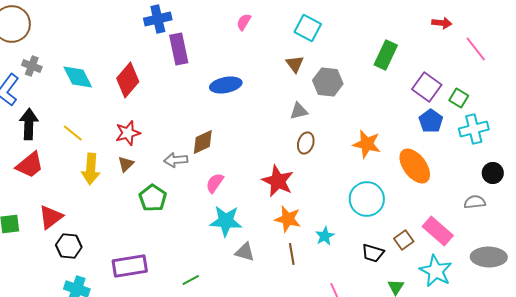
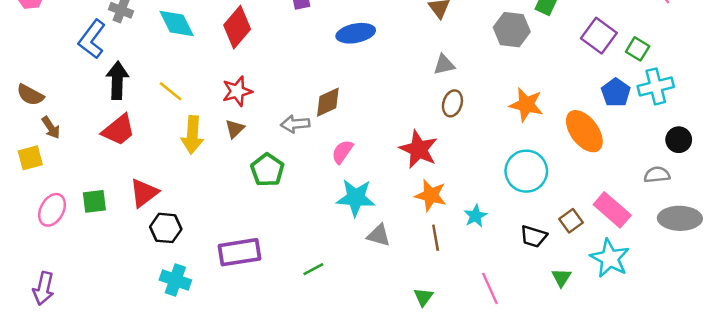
gray hexagon: (328, 82) -> (512, 30), moved
blue pentagon: (431, 121) -> (616, 92), moved
gray ellipse: (489, 257) -> (680, 218), moved

